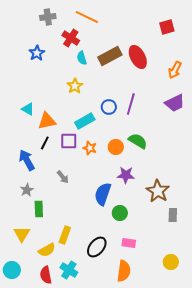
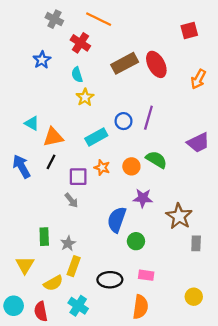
gray cross: (48, 17) -> (54, 19), turned 35
cyan semicircle: (82, 58) -> (77, 75), moved
purple trapezoid: (175, 103) -> (198, 143), moved
purple square: (69, 141) -> (78, 177), moved
blue arrow: (27, 160) -> (22, 166), moved
gray star: (27, 190) -> (68, 243), moved
black ellipse: (97, 247) -> (110, 280), turned 50
red semicircle: (46, 275) -> (41, 311), moved

